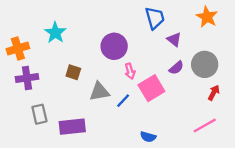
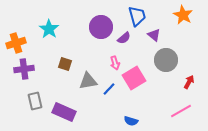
purple circle: (114, 46) -> (101, 27), moved
gray circle: (205, 64) -> (166, 60), moved
purple semicircle: (176, 68) -> (124, 38), moved
purple rectangle: (72, 127) -> (64, 112), turned 30

